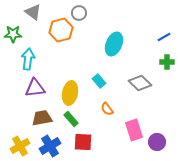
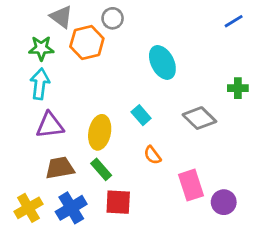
gray triangle: (33, 12) -> (61, 17), moved
green star: (13, 34) -> (41, 48), moved
blue line: (164, 37) -> (234, 21), moved
cyan ellipse: (114, 44) -> (162, 62), turned -50

